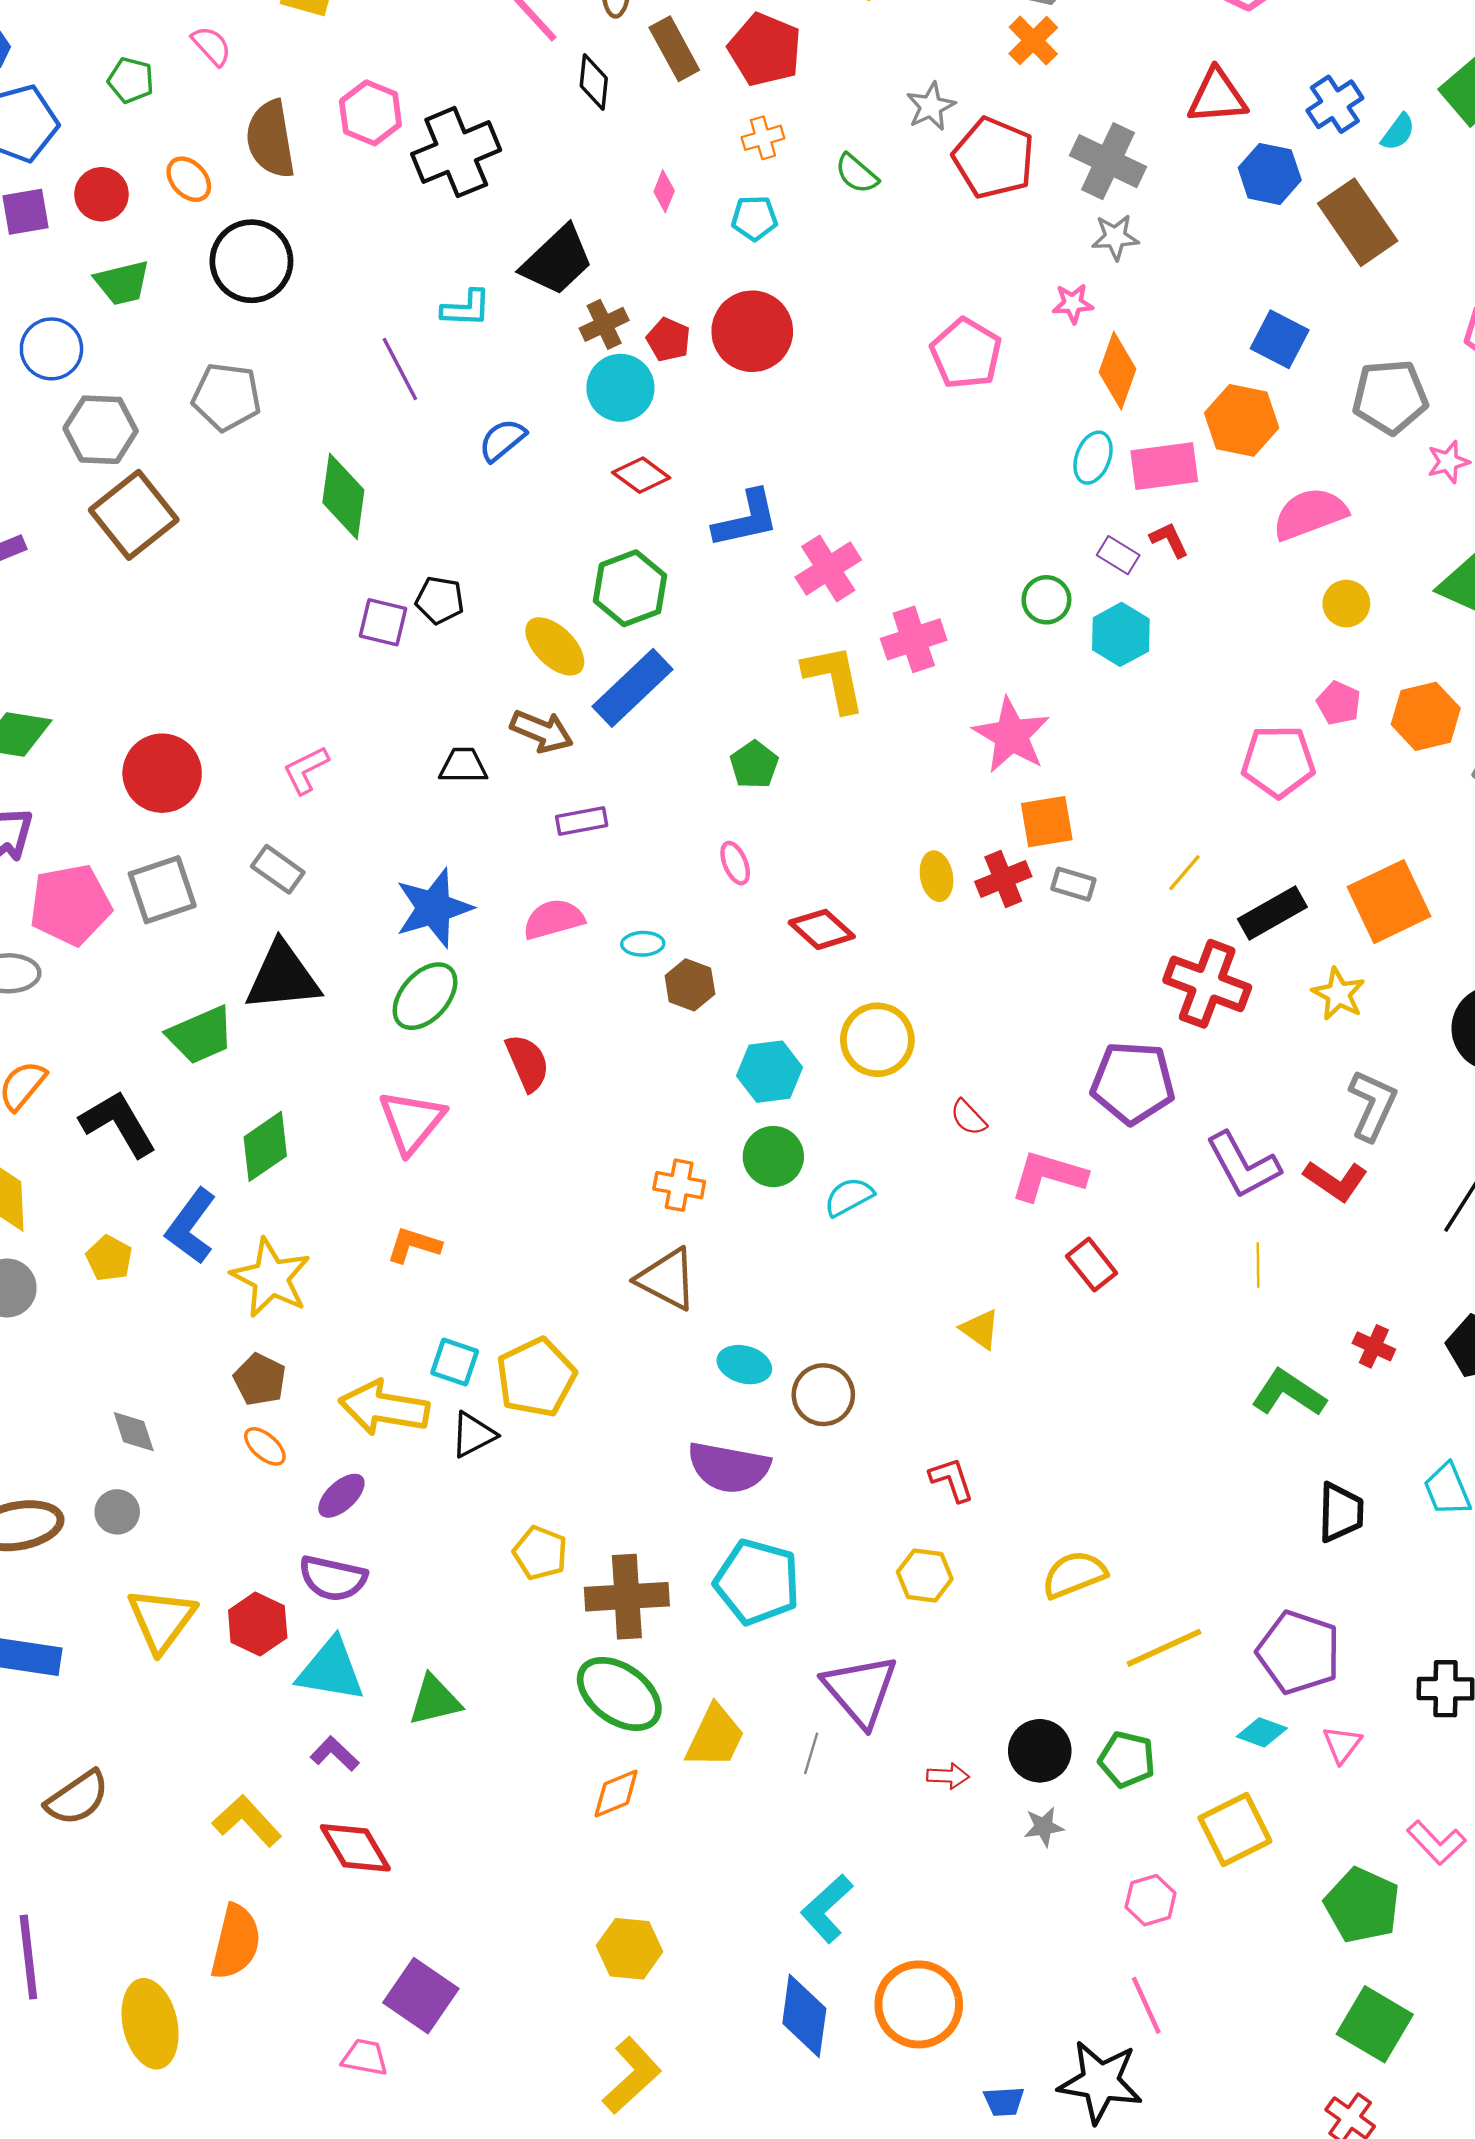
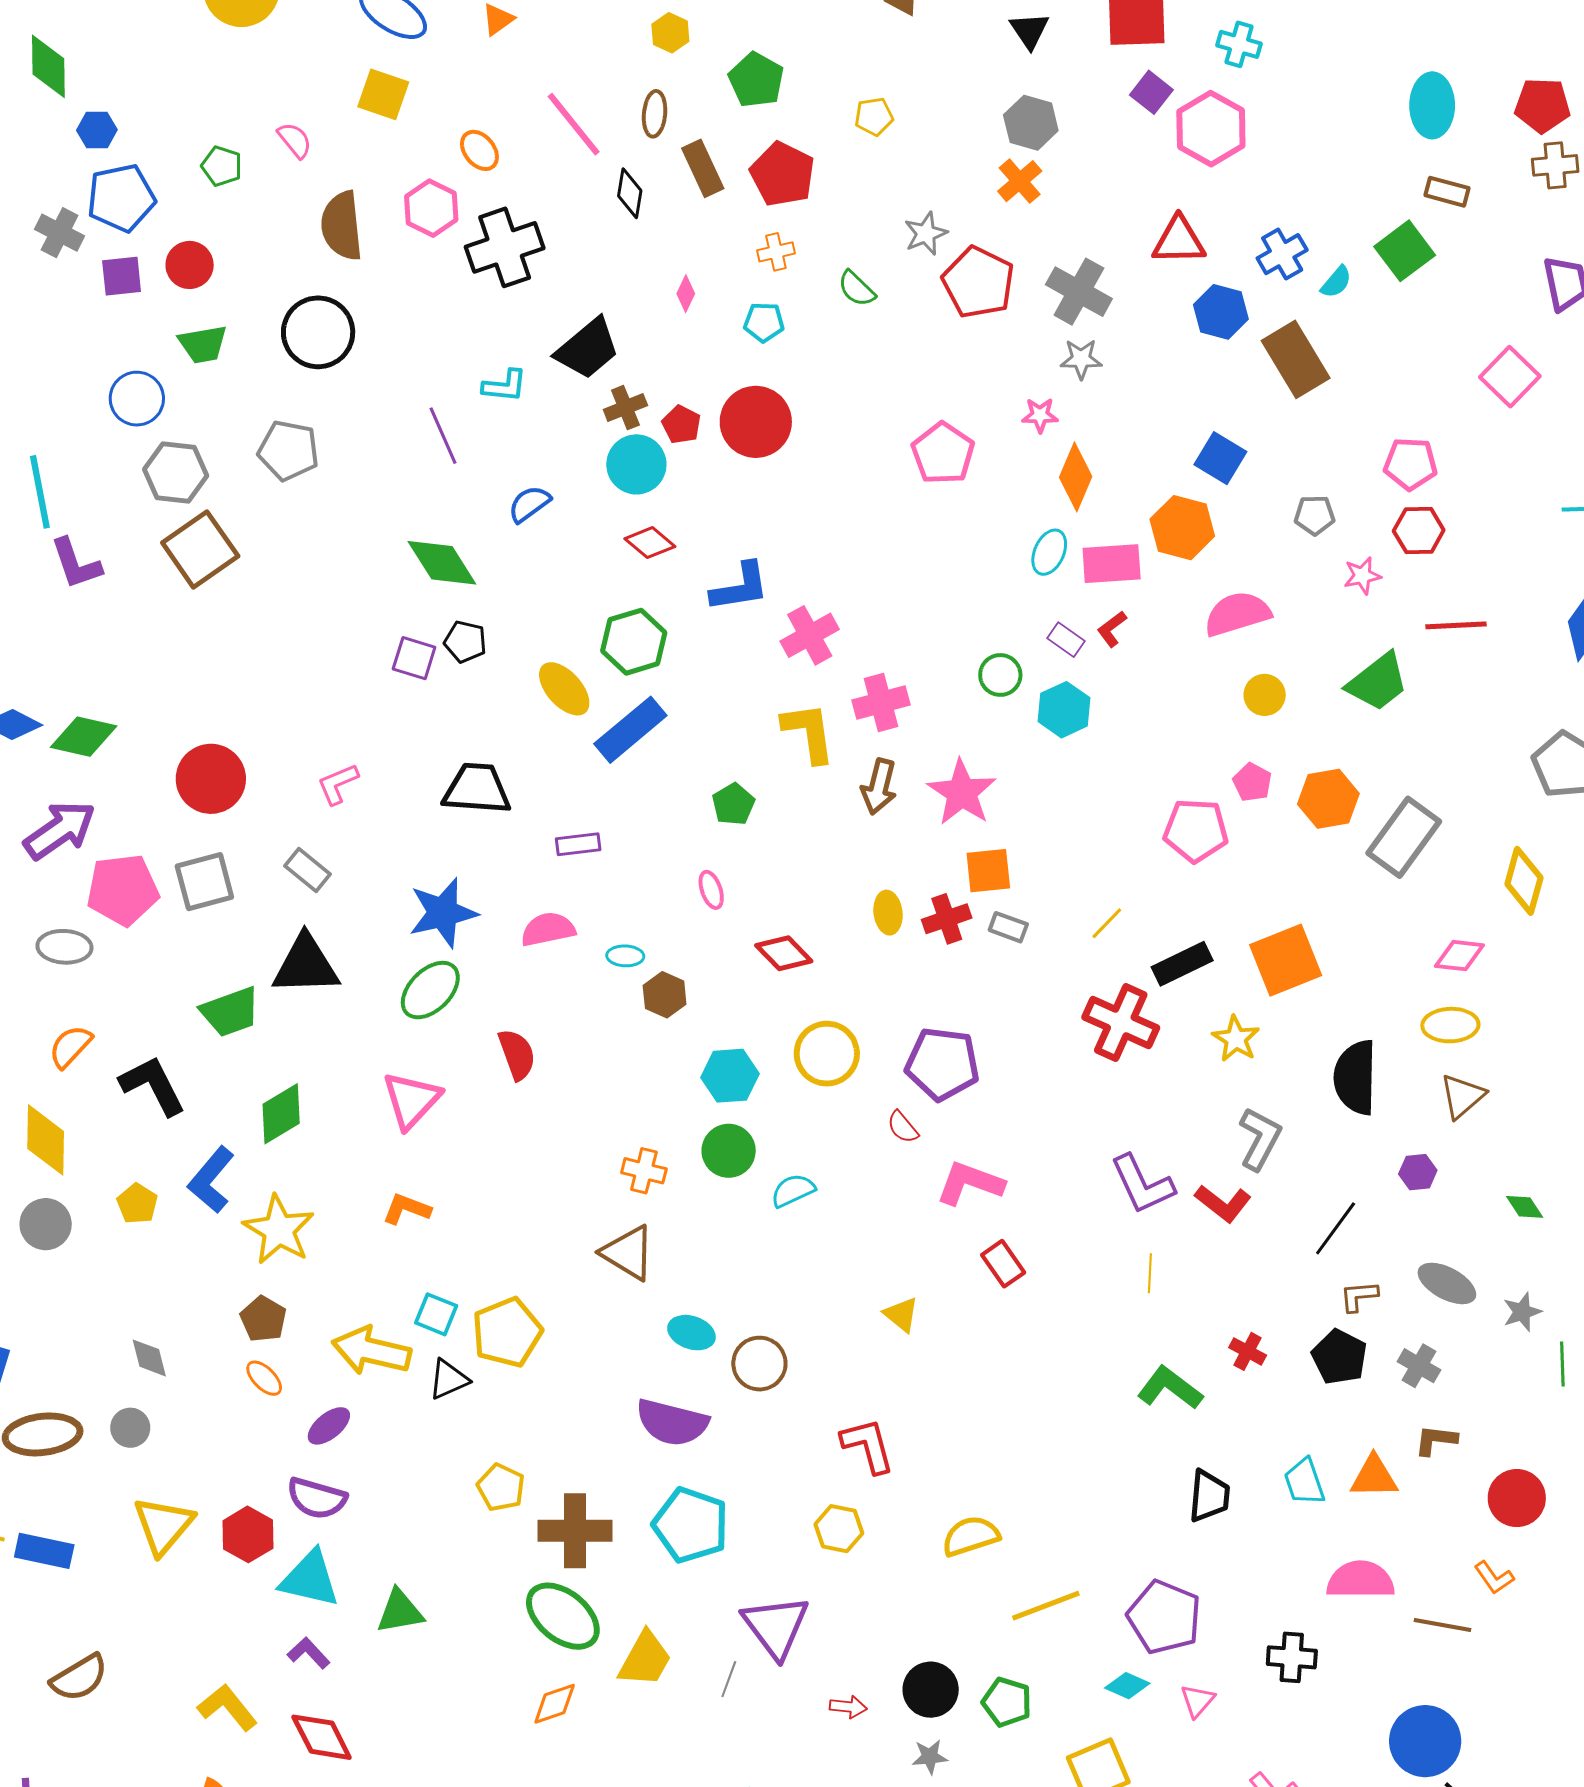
orange ellipse: (189, 179) -> (479, 150), moved
gray pentagon: (1390, 397) -> (1315, 515), size x0.6
green diamond: (343, 496) -> (442, 563), moved, turned -44
red L-shape: (1169, 540) -> (1112, 629), turned -105
brown arrow: (542, 731) -> (879, 787), moved, turned 78
black trapezoid: (463, 766) -> (477, 789), size x1.6
purple pentagon: (1133, 1083) -> (942, 1064), moved
red L-shape: (952, 1480) -> (868, 1445), size x1.4

